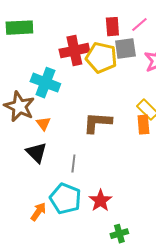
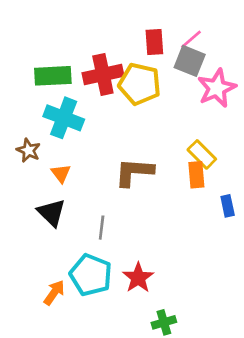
green rectangle: (19, 28) -> (53, 76), moved
gray square: (125, 49) -> (190, 61), moved, turned 30
brown star: (19, 107) -> (28, 150), size x0.6

